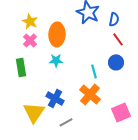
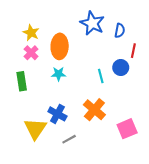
red line: (118, 39) -> (133, 51), moved, turned 48
blue circle: (116, 62) -> (121, 68), moved
cyan line: (94, 71) -> (101, 76), moved

